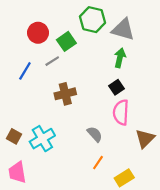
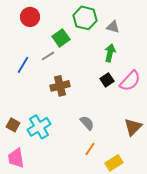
gray triangle: (123, 29) -> (113, 27), size x0.6
red circle: (38, 33) -> (30, 17), moved
pink semicircle: (121, 112) -> (130, 81), moved, turned -140

